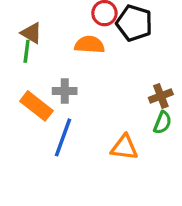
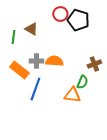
brown triangle: (31, 33) -> (31, 29), moved
orange semicircle: (90, 45) -> (54, 61), moved
green semicircle: (162, 123) -> (82, 82), moved

